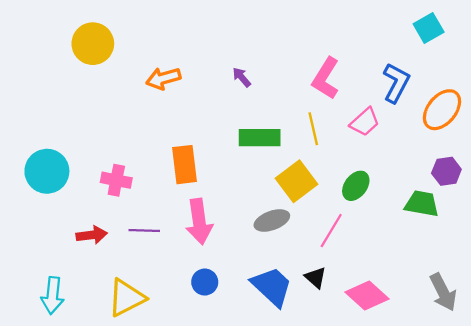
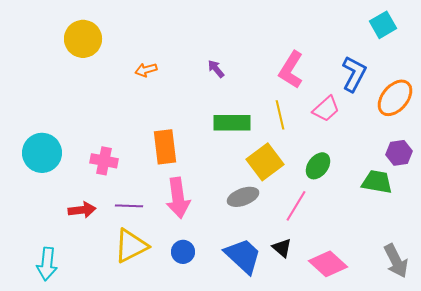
orange arrow: (163, 78) -> (146, 70), size x0.7
yellow triangle: (126, 298) -> (131, 246), moved

